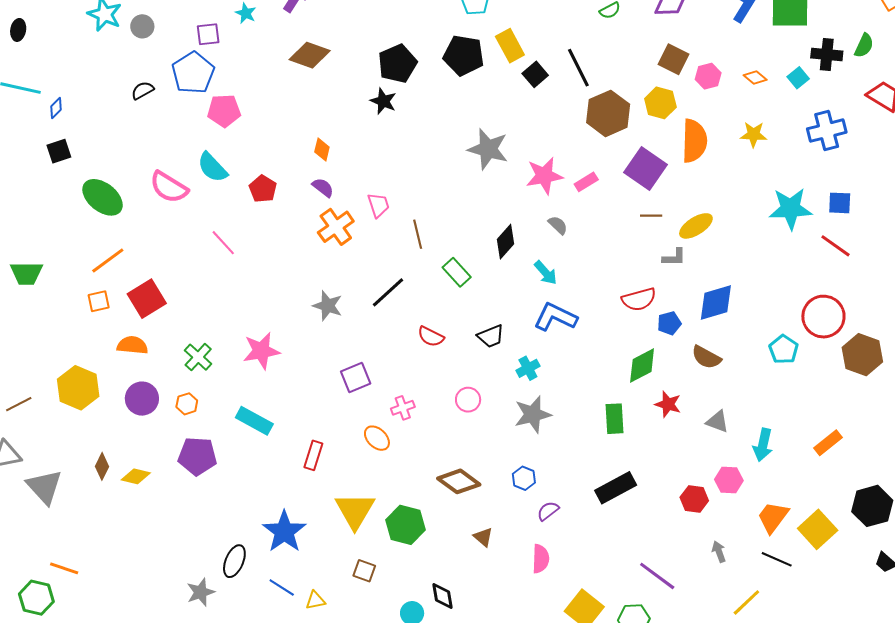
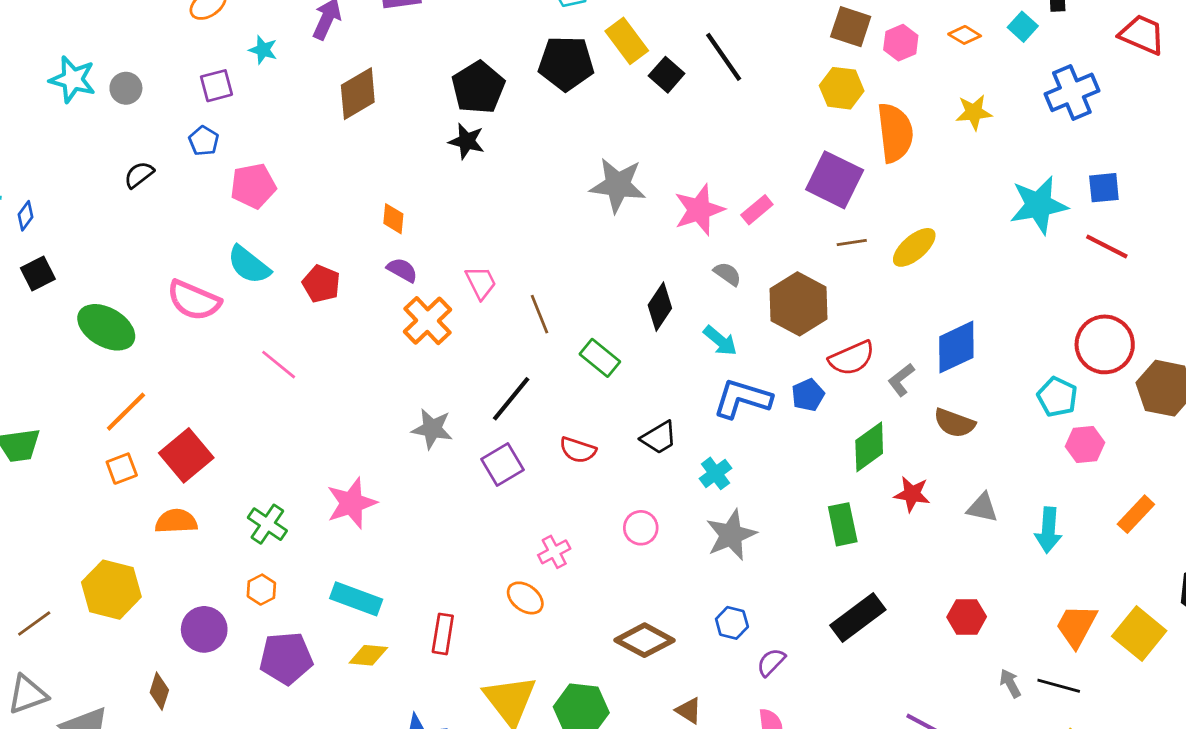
brown diamond: (310, 55) -> (358, 94), turned -42
blue pentagon: (193, 73) -> (204, 141), size x0.5
brown hexagon: (608, 113) -> (798, 304), moved
gray L-shape: (674, 257) -> (901, 380), moved, turned 150
blue pentagon: (669, 323) -> (808, 395), moved
purple square: (356, 377) -> (502, 464), moved
purple circle: (142, 399) -> (204, 629), moved
yellow diamond: (136, 476) -> (368, 655), moved
pink hexagon: (729, 480) -> (1085, 445), moved
black line: (777, 559) -> (1059, 686), moved

